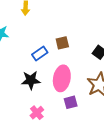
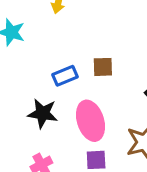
pink ellipse: (62, 78) -> (90, 121), turned -40

